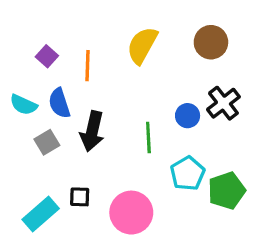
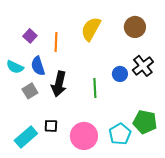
cyan pentagon: (188, 173) -> (120, 134), moved
green pentagon: (227, 191) -> (145, 122), turned 30

